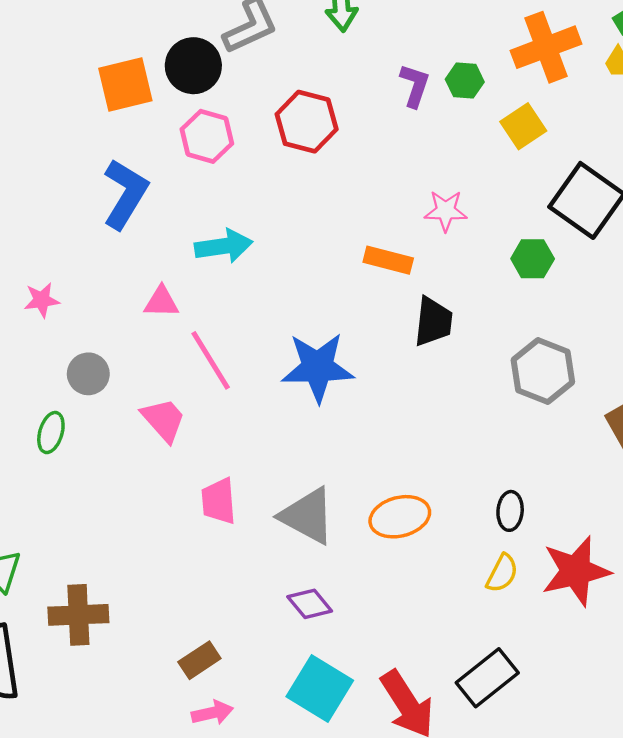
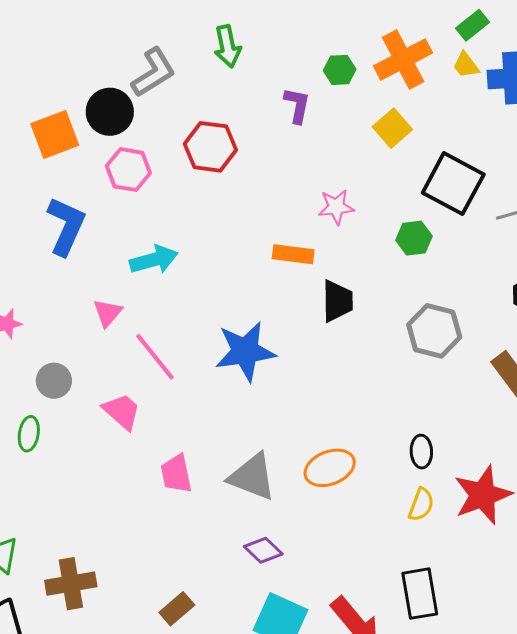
green hexagon: (465, 81) -> (340, 70), moved
pink triangle: (161, 302) -> (108, 313), turned -44
black rectangle: (487, 678) -> (420, 594), turned -54

